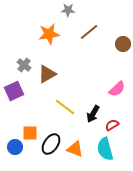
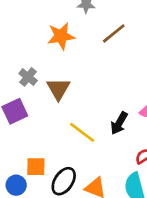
brown triangle: (47, 74) -> (58, 89), turned -30
black arrow: (93, 114) -> (119, 123), moved

